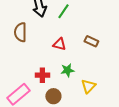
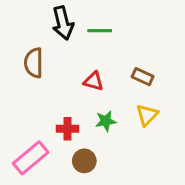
green line: (63, 11) -> (100, 31), turned 56
yellow triangle: (88, 86) -> (147, 115), moved

